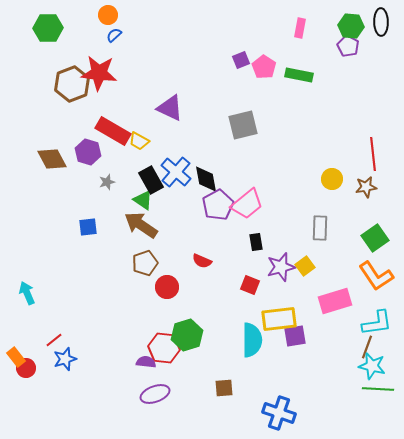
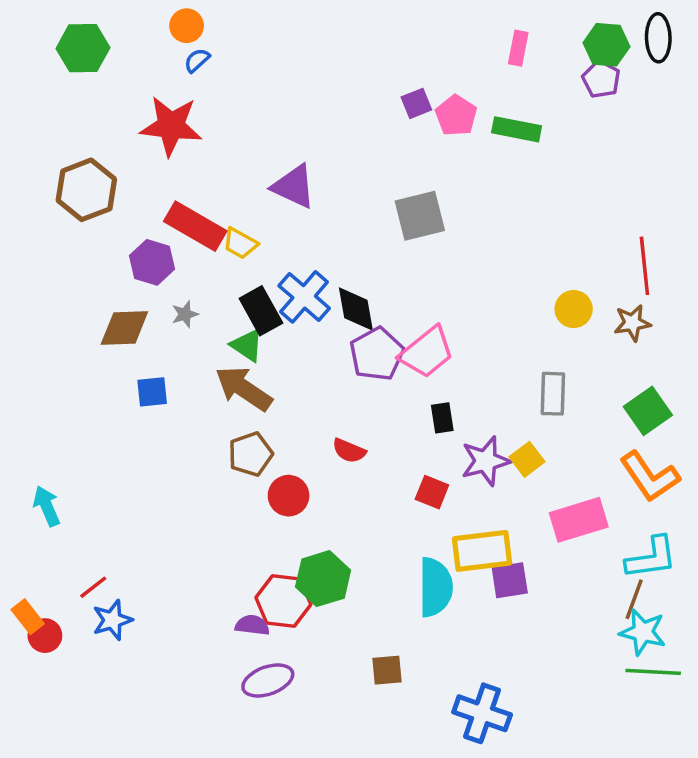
brown hexagon: (72, 84) -> (86, 190), moved
brown diamond: (52, 159) -> (124, 328), moved, turned -64

